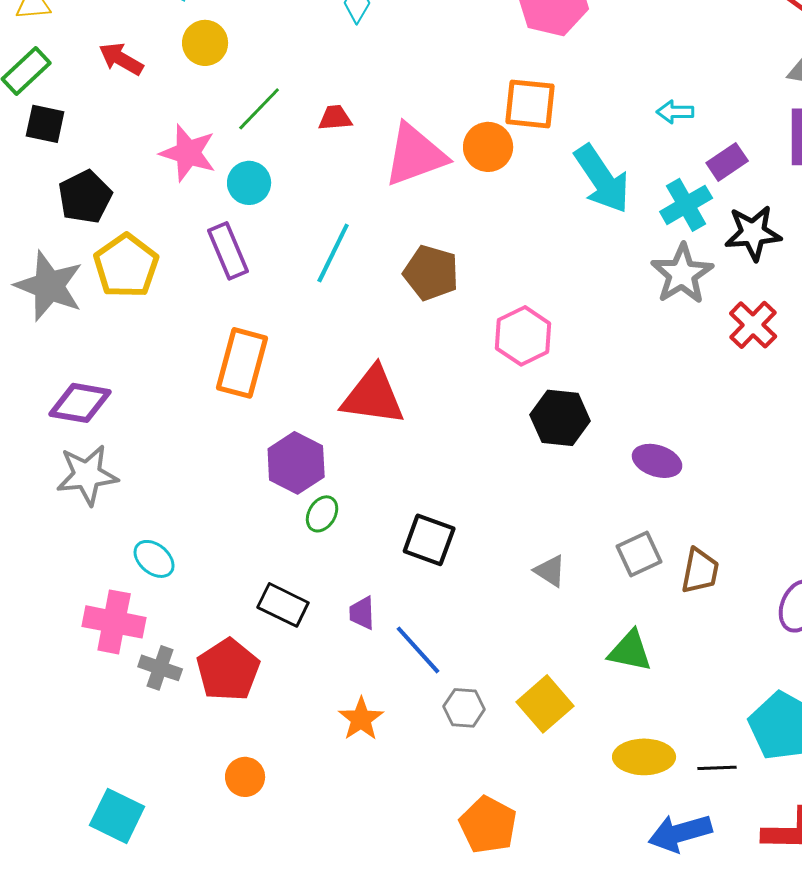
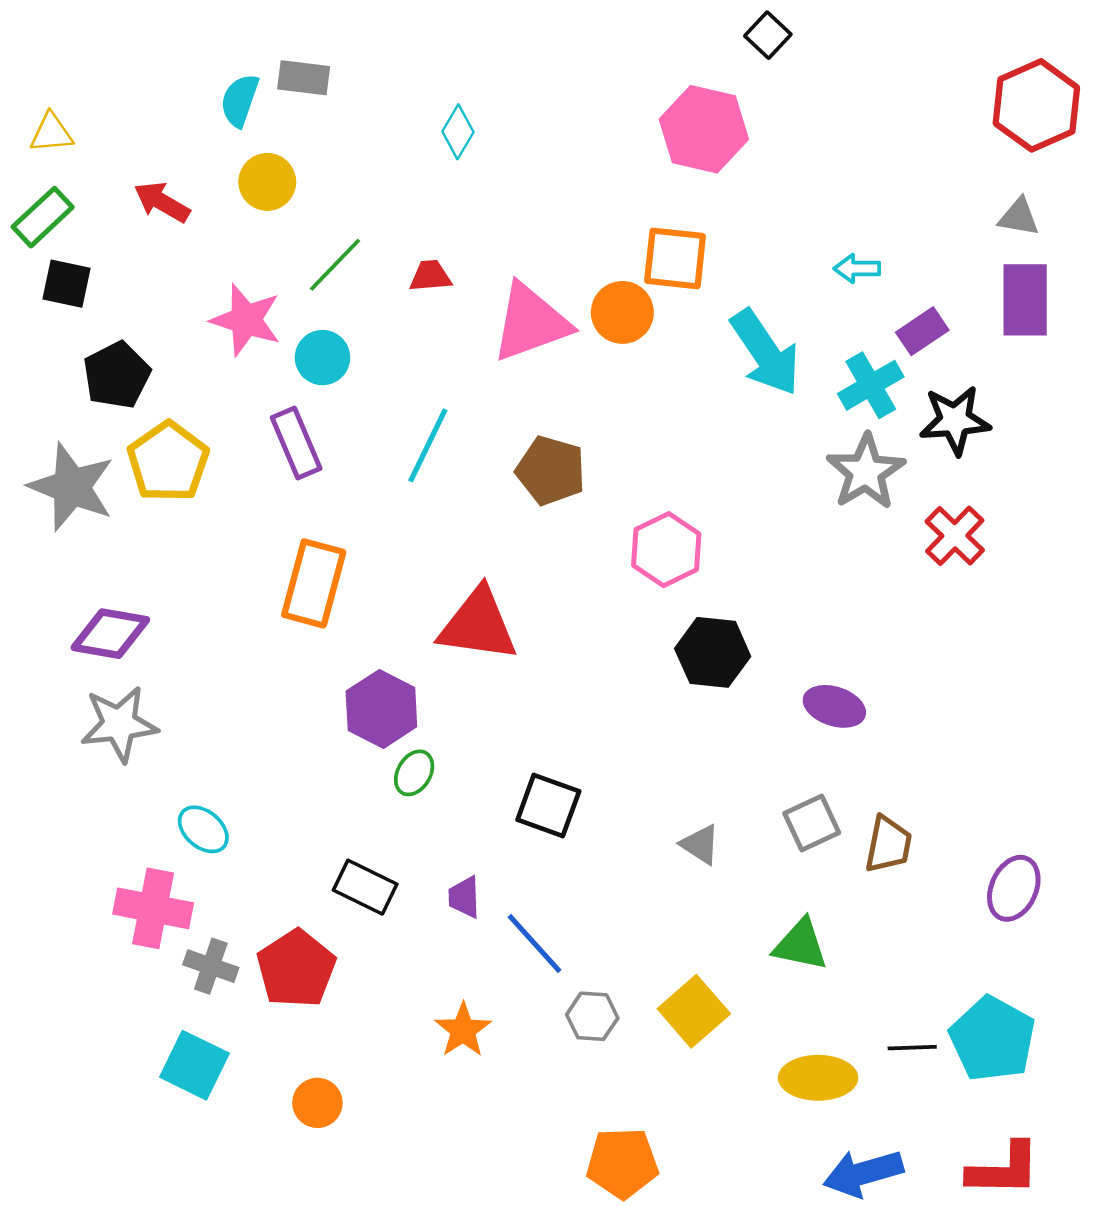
black line: (717, 768) -> (912, 1048), moved
cyan square: (117, 816) -> (194, 1065), moved
orange pentagon: (488, 825) -> (622, 1163), turned -30

